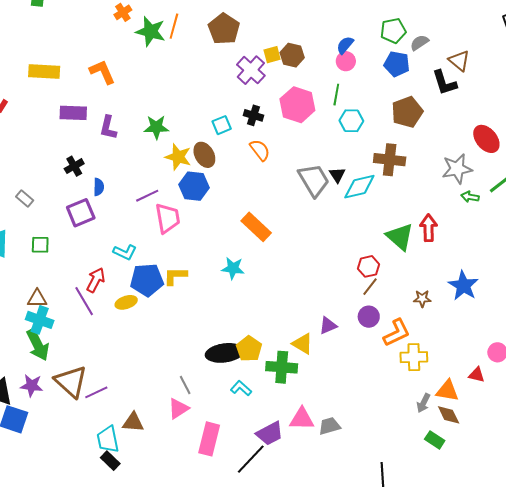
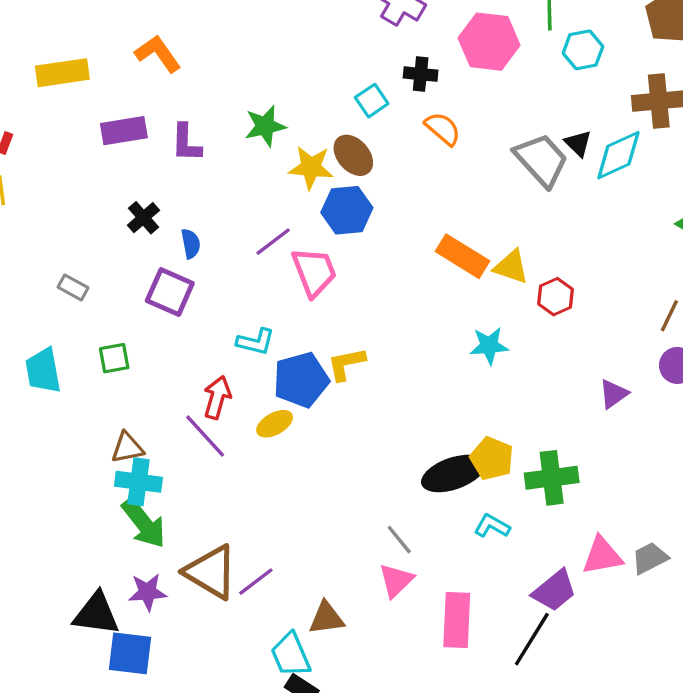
purple square: (81, 213) -> (170, 292), turned -32
red hexagon: (368, 266) -> (555, 297), moved
cyan star: (233, 268) -> (489, 346), moved
yellow triangle: (303, 344) -> (511, 267), moved

